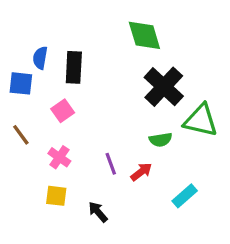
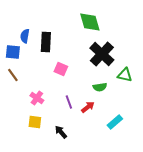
pink square: (63, 111) -> (61, 69), moved, turned -32
green triangle: (201, 120) -> (125, 75), size x0.7
brown line: (21, 135) -> (13, 75), moved

